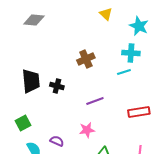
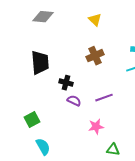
yellow triangle: (106, 14) -> (95, 20), moved
black trapezoid: (31, 81) -> (40, 63), moved
purple semicircle: (57, 141) -> (74, 101), moved

